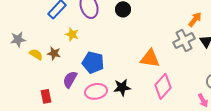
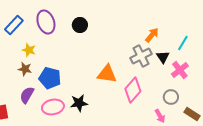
brown star: (54, 53) -> (25, 69), moved
pink diamond: (163, 86) -> (133, 90), moved

